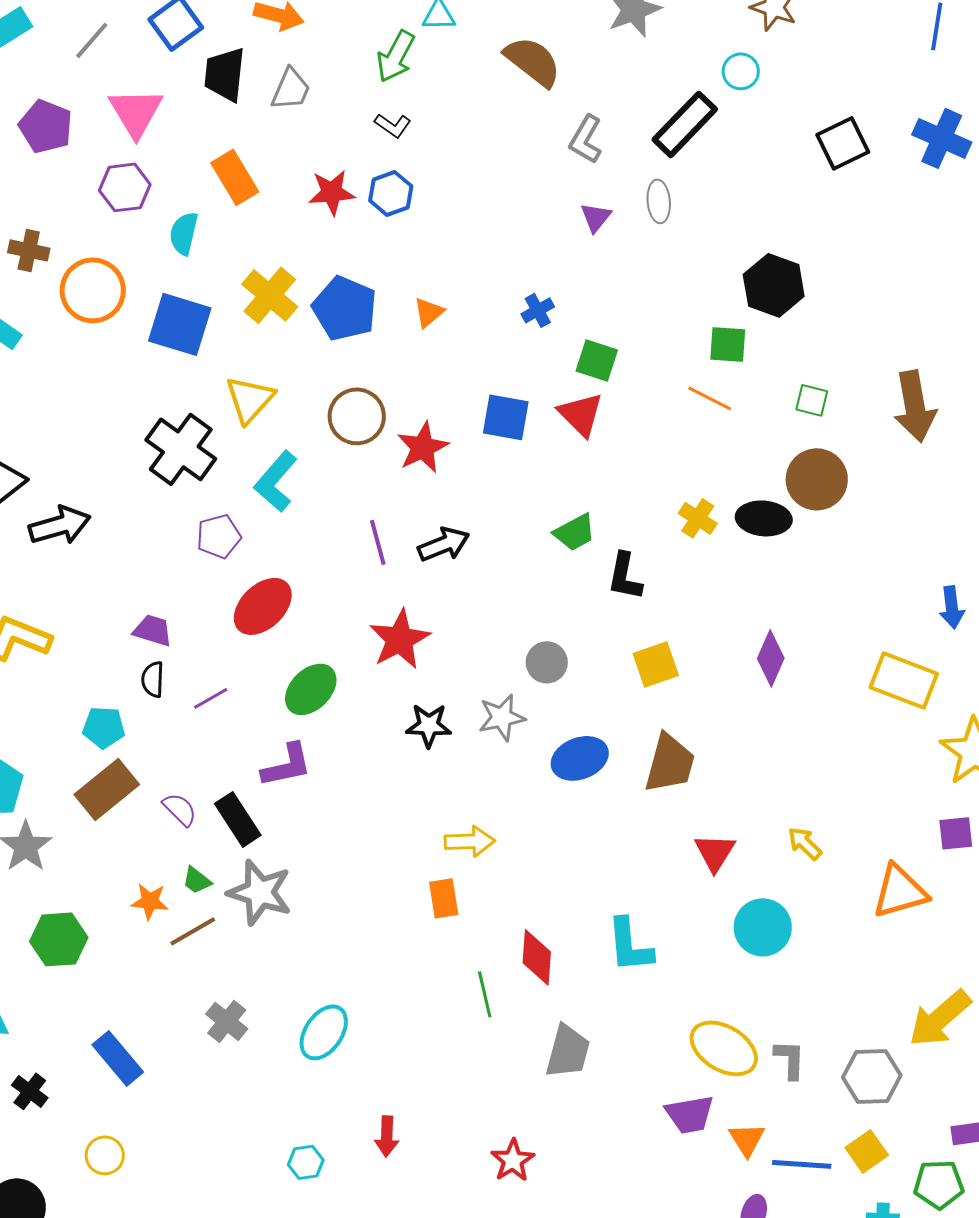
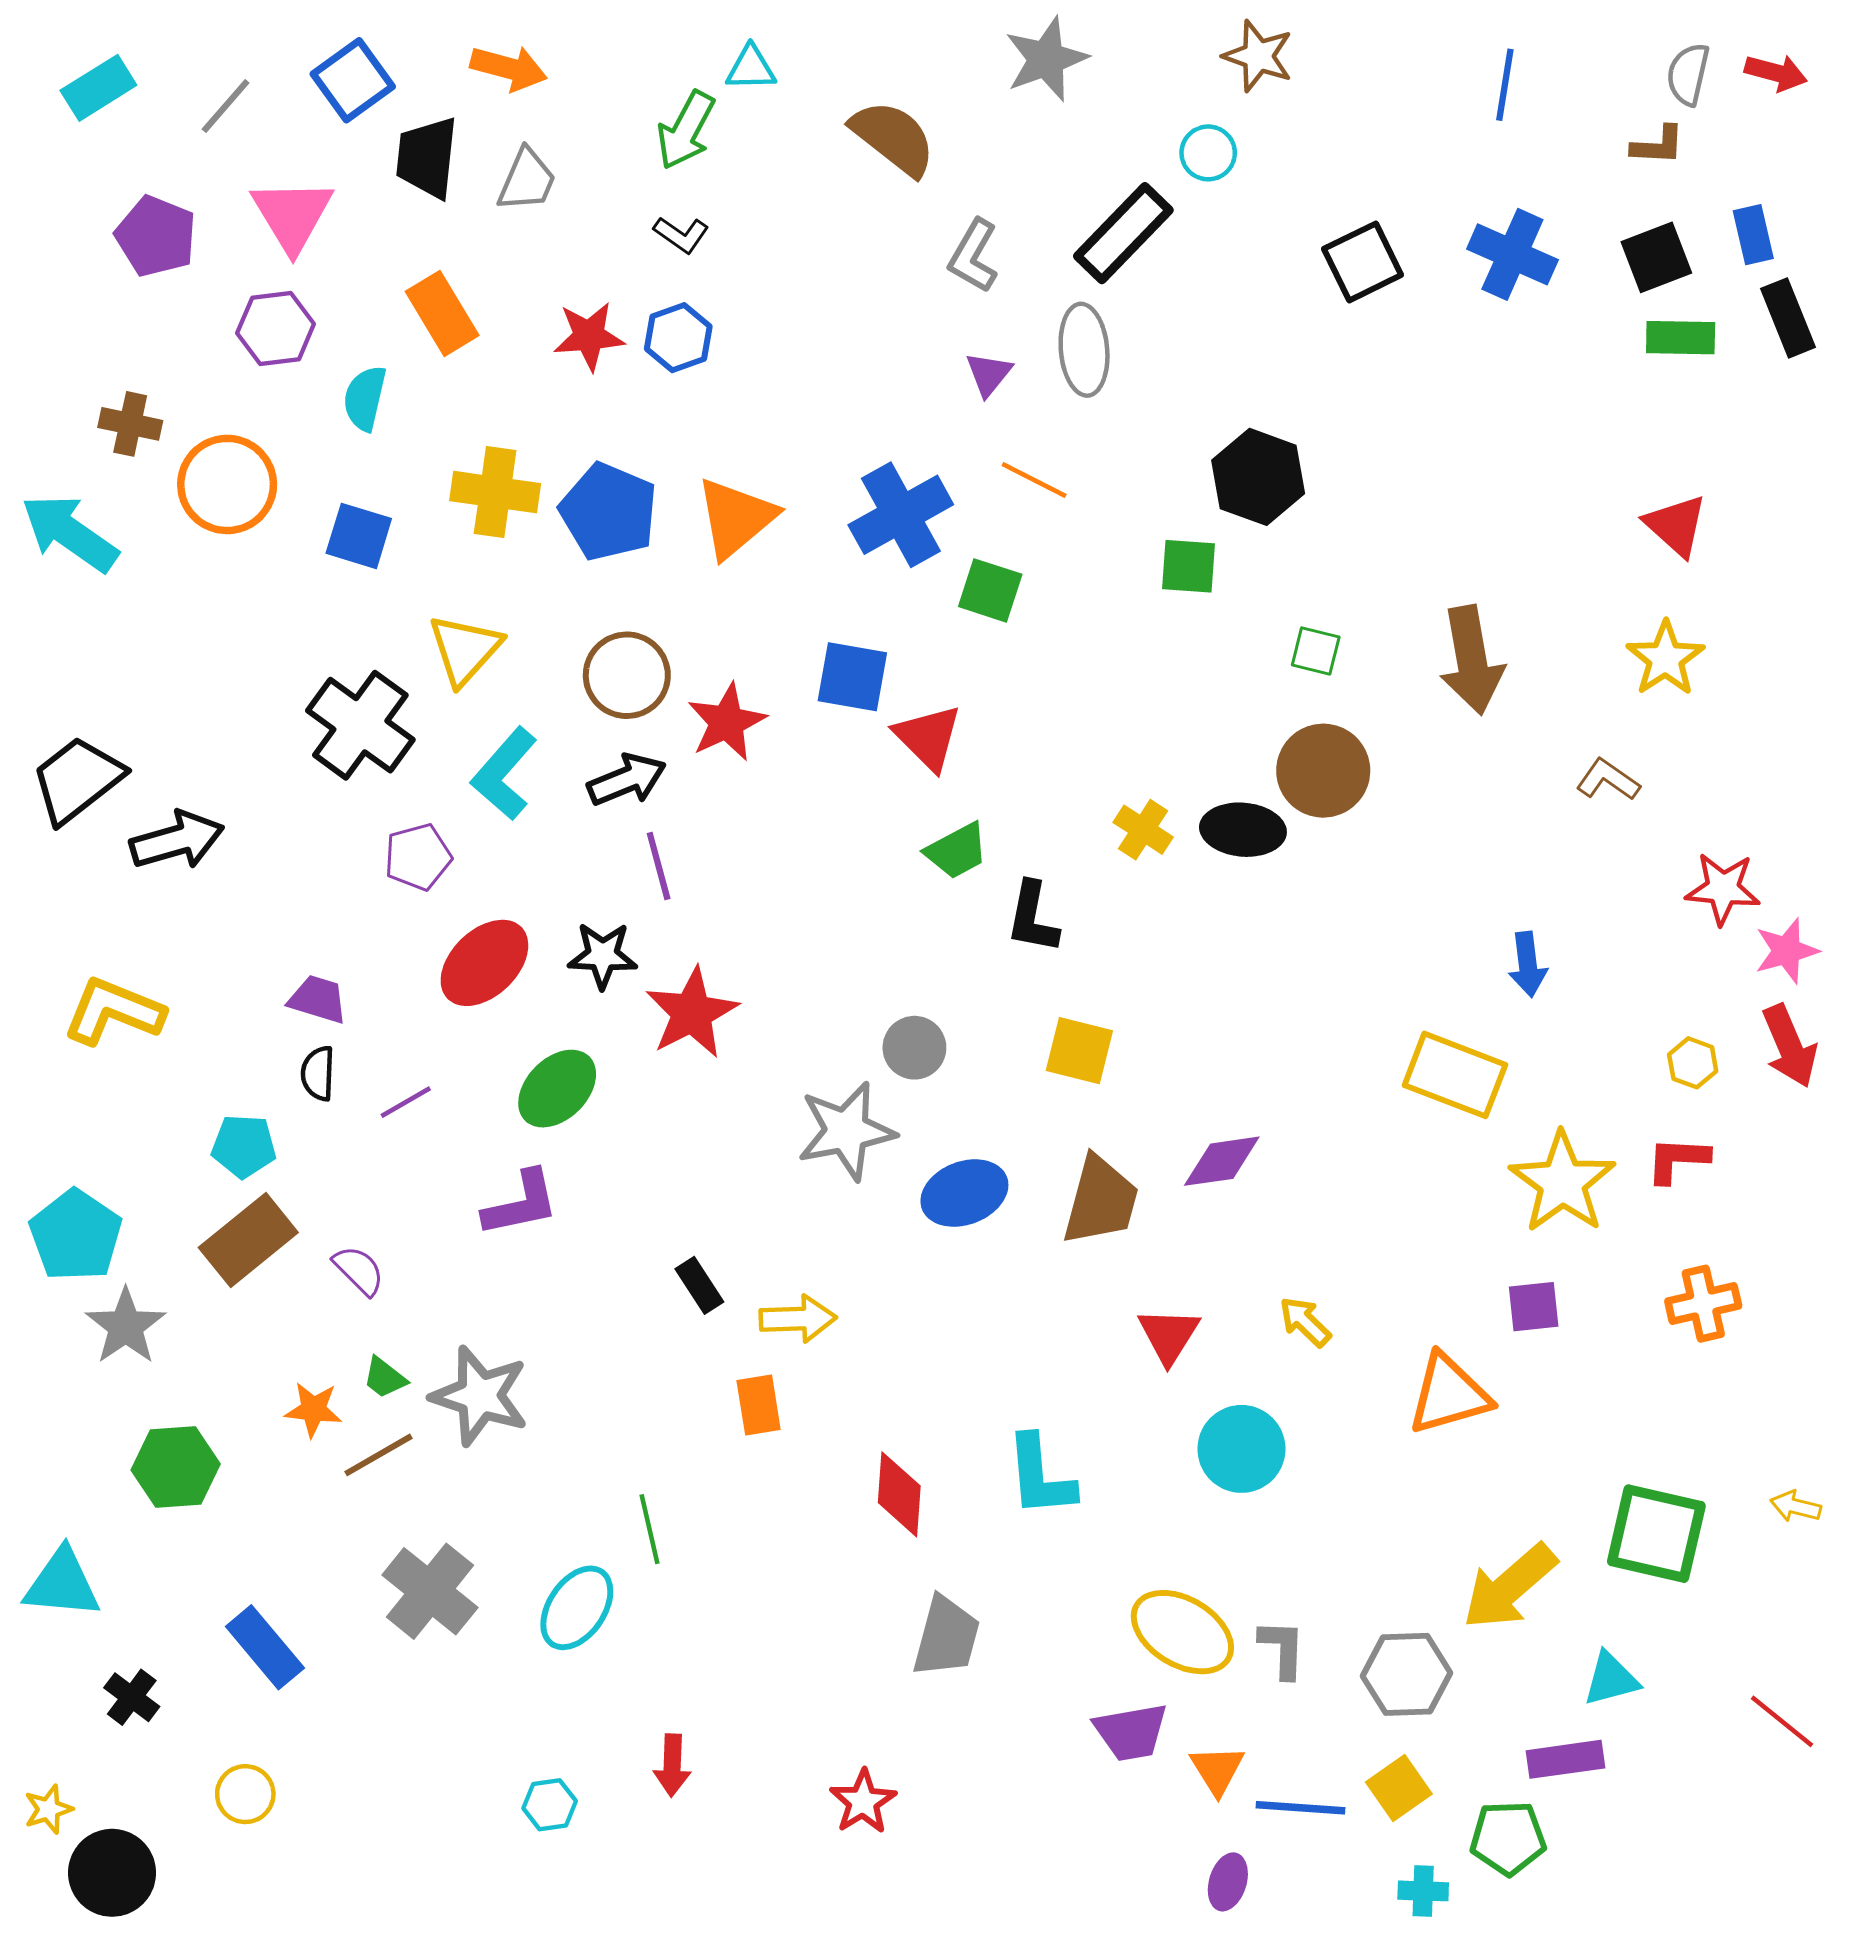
gray ellipse: (659, 201) -> (1084, 350), size x1.4
yellow cross: (270, 295) -> (495, 492), turned -32
blue cross: (538, 310) -> (901, 515), size x2.0
orange triangle: (429, 312) -> (736, 518), size x1.8
blue square: (180, 324) -> (359, 536), size x0.7
orange line: (710, 398) -> (1034, 480), moved
red triangle: (581, 414) -> (928, 737), moved
black arrow: (444, 544) -> (627, 780), moved
purple diamond: (771, 658) -> (1222, 1161), moved, turned 58
yellow square: (656, 664) -> (1079, 1051), turned 33
gray star: (502, 717) -> (846, 1131), size x1.4
black star: (429, 725) -> (603, 955), moved
black rectangle: (238, 819) -> (699, 1285), moved, size x0.7
green line: (485, 994) -> (649, 1529), moved
gray cross: (227, 1021) -> (430, 1591), size x1.5

